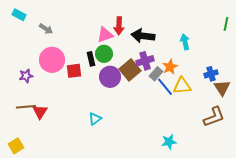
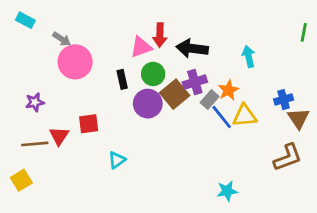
green circle: (104, 54) -> (153, 74), moved
pink circle: (52, 60) -> (75, 62), moved
red square: (74, 71) -> (89, 124), moved
red triangle: (40, 112) -> (59, 136), moved
cyan triangle: (95, 119) -> (117, 160), moved
yellow square: (16, 146) -> (21, 180), moved

